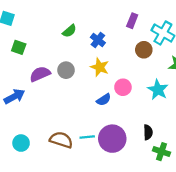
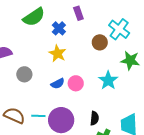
purple rectangle: (132, 21) -> (78, 13), moved, turned -48
green semicircle: (69, 31) -> (34, 17), size x1.6
gray circle: (66, 70) -> (24, 74), moved
pink circle: (123, 87) -> (76, 83), moved

